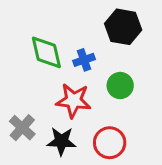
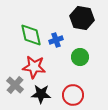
red star: (73, 101) -> (34, 67), moved

